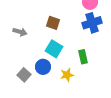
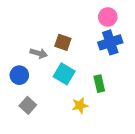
gray arrow: (20, 32) -> (39, 53), moved
blue circle: (43, 67) -> (19, 75), moved

